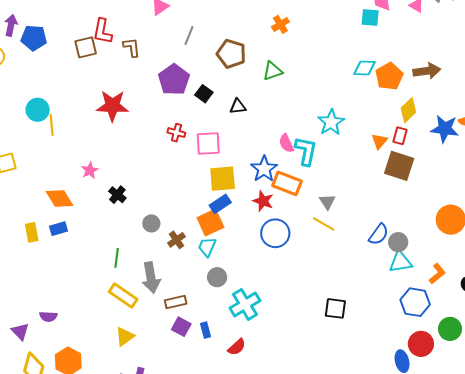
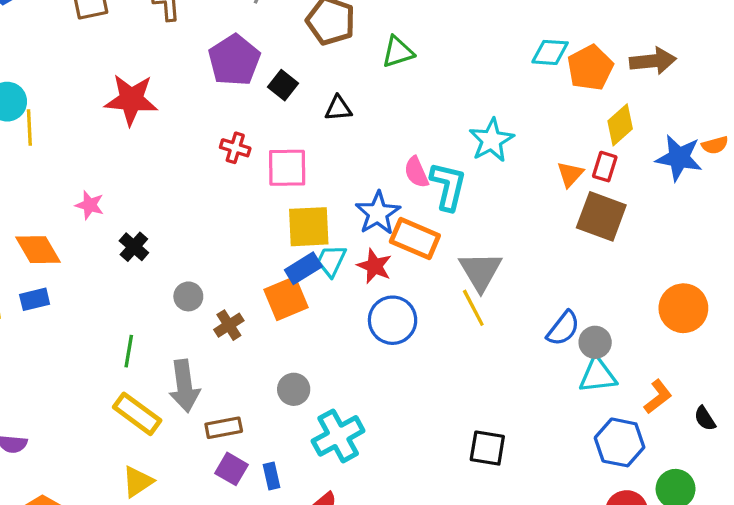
pink star: (90, 170) -> (90, 205), turned -30
gray triangle: (327, 202) -> (480, 271), size x1.6
yellow line: (324, 224) -> (473, 308), turned 30
cyan trapezoid: (207, 247) -> (331, 261), moved

